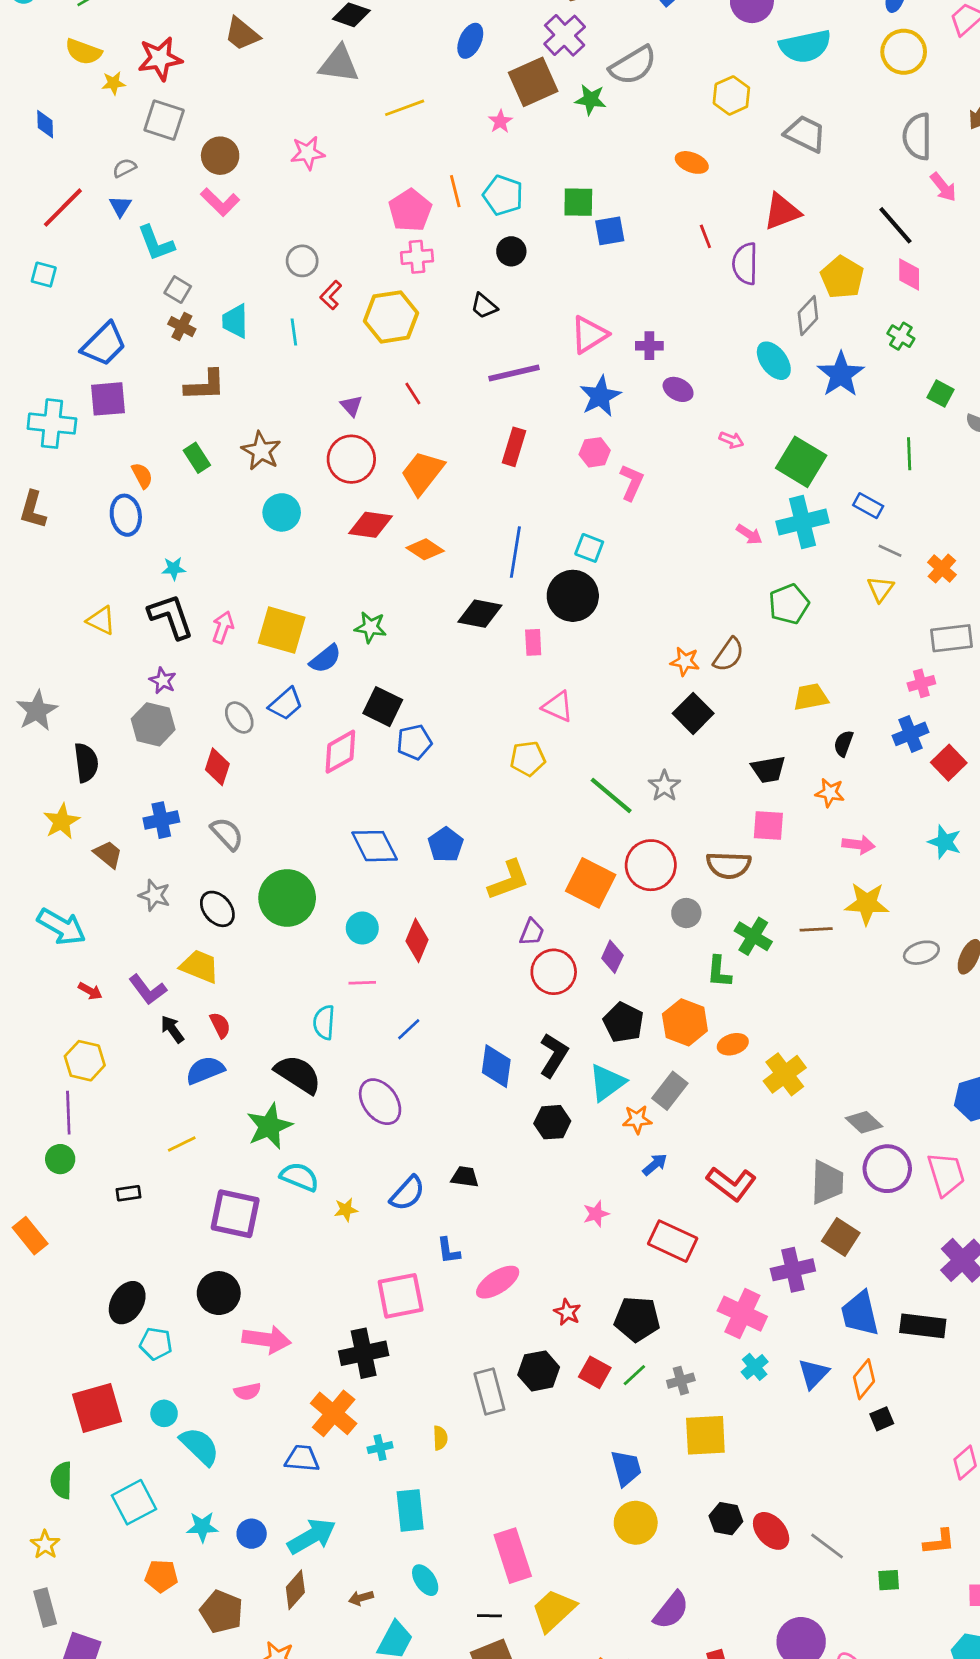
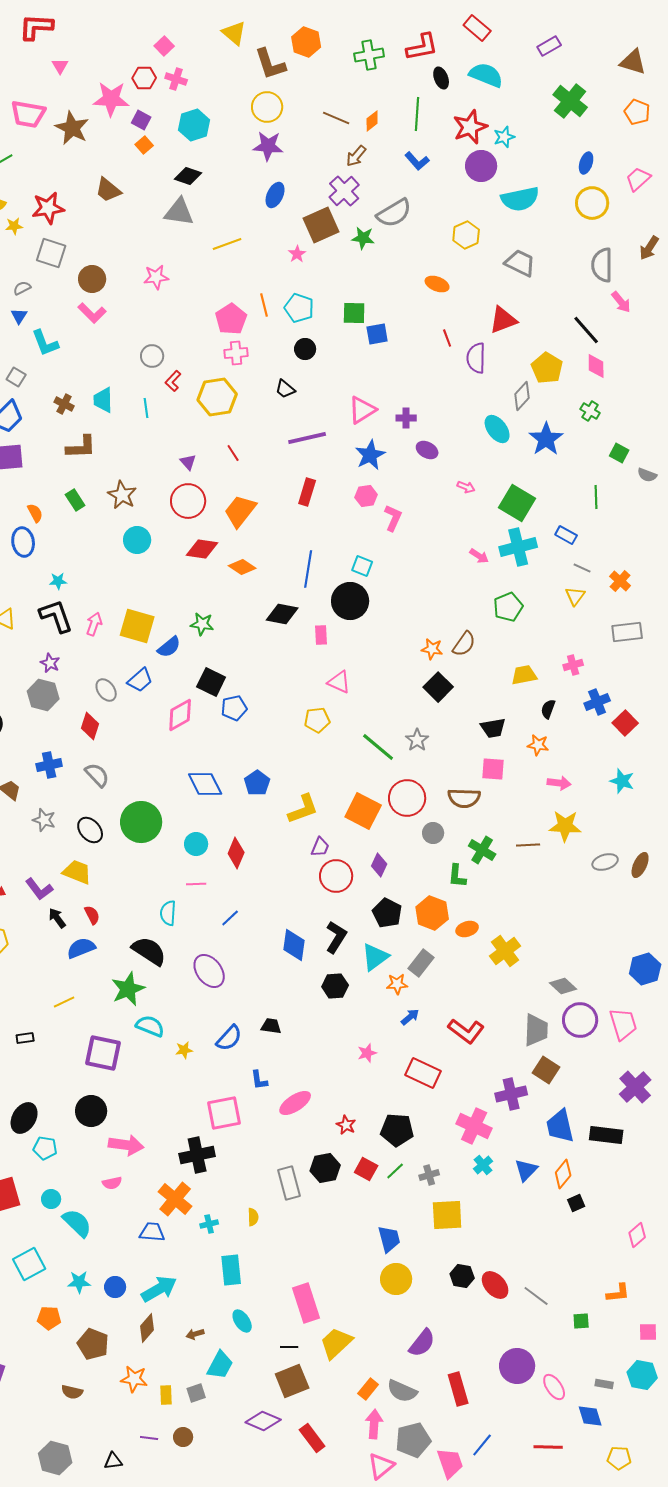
gray square: (178, 290) -> (16, 377), moved
pink cross: (921, 683) -> (573, 665), moved

